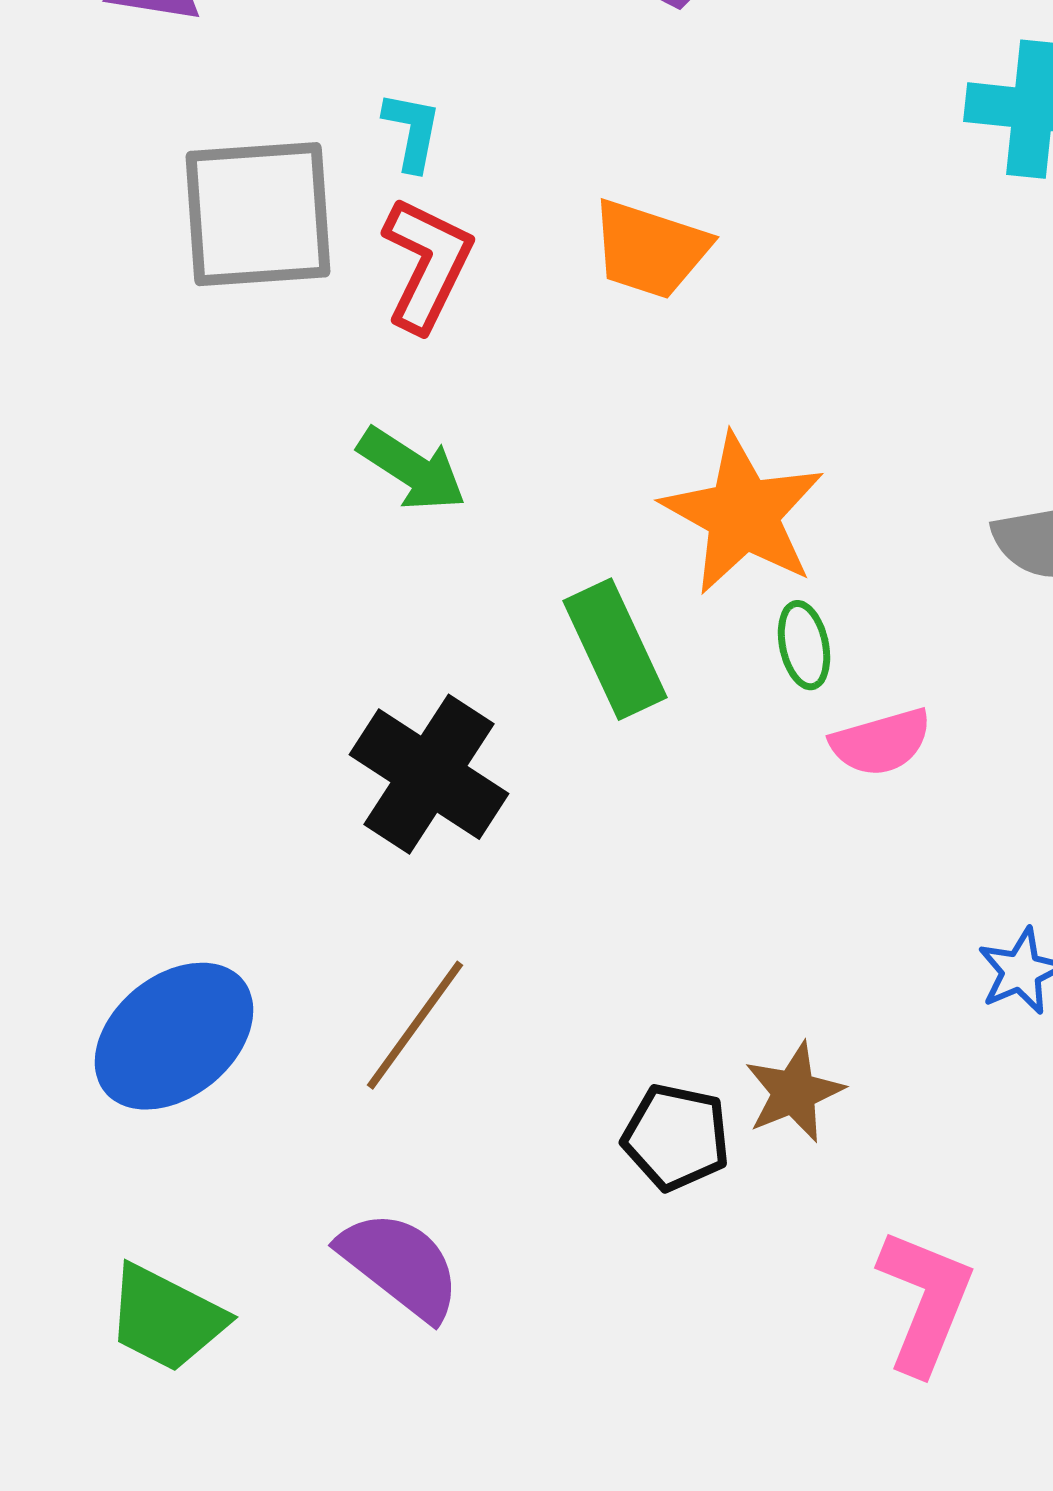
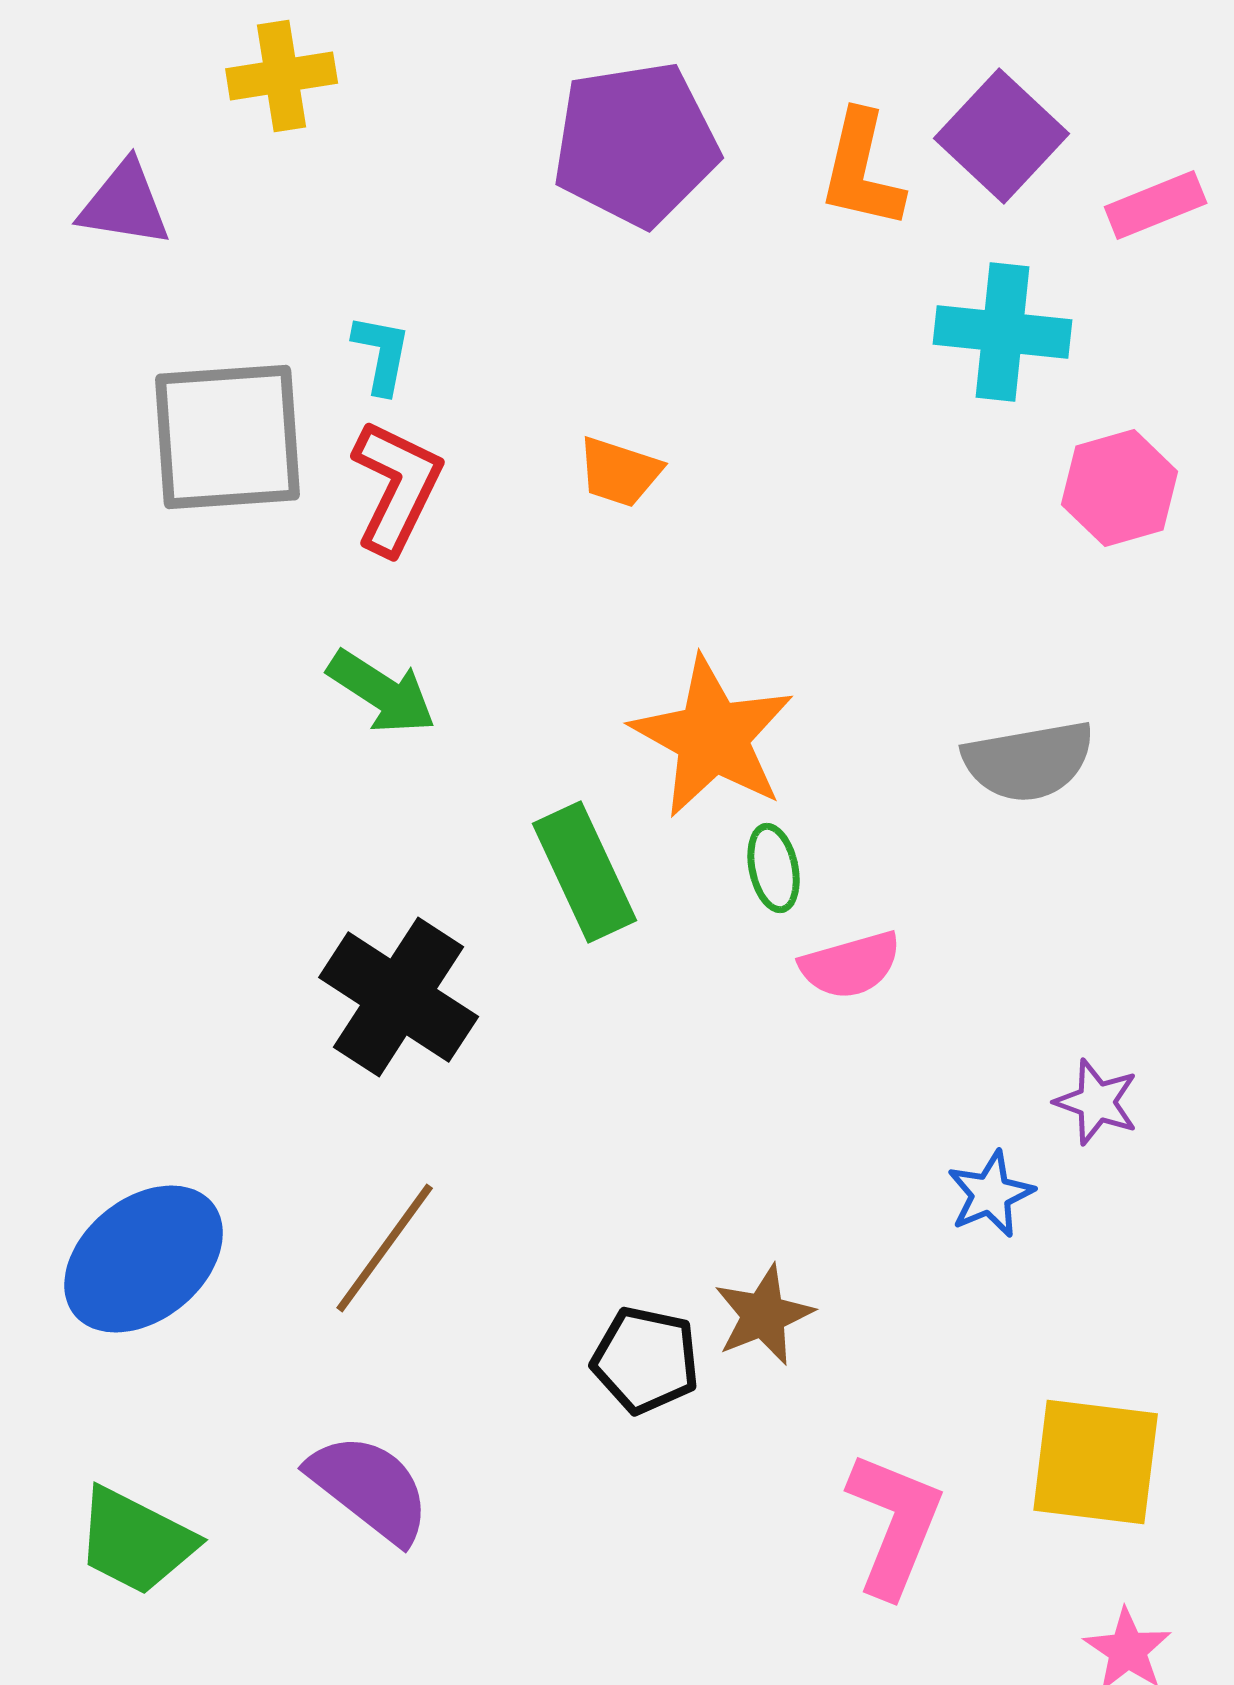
orange trapezoid: (650, 249) -> (620, 472), size x0.7

